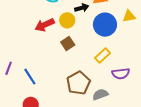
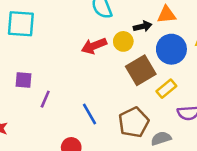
brown square: (68, 44) -> (141, 70), moved, size x1.6
blue line: (30, 77) -> (90, 114), moved

